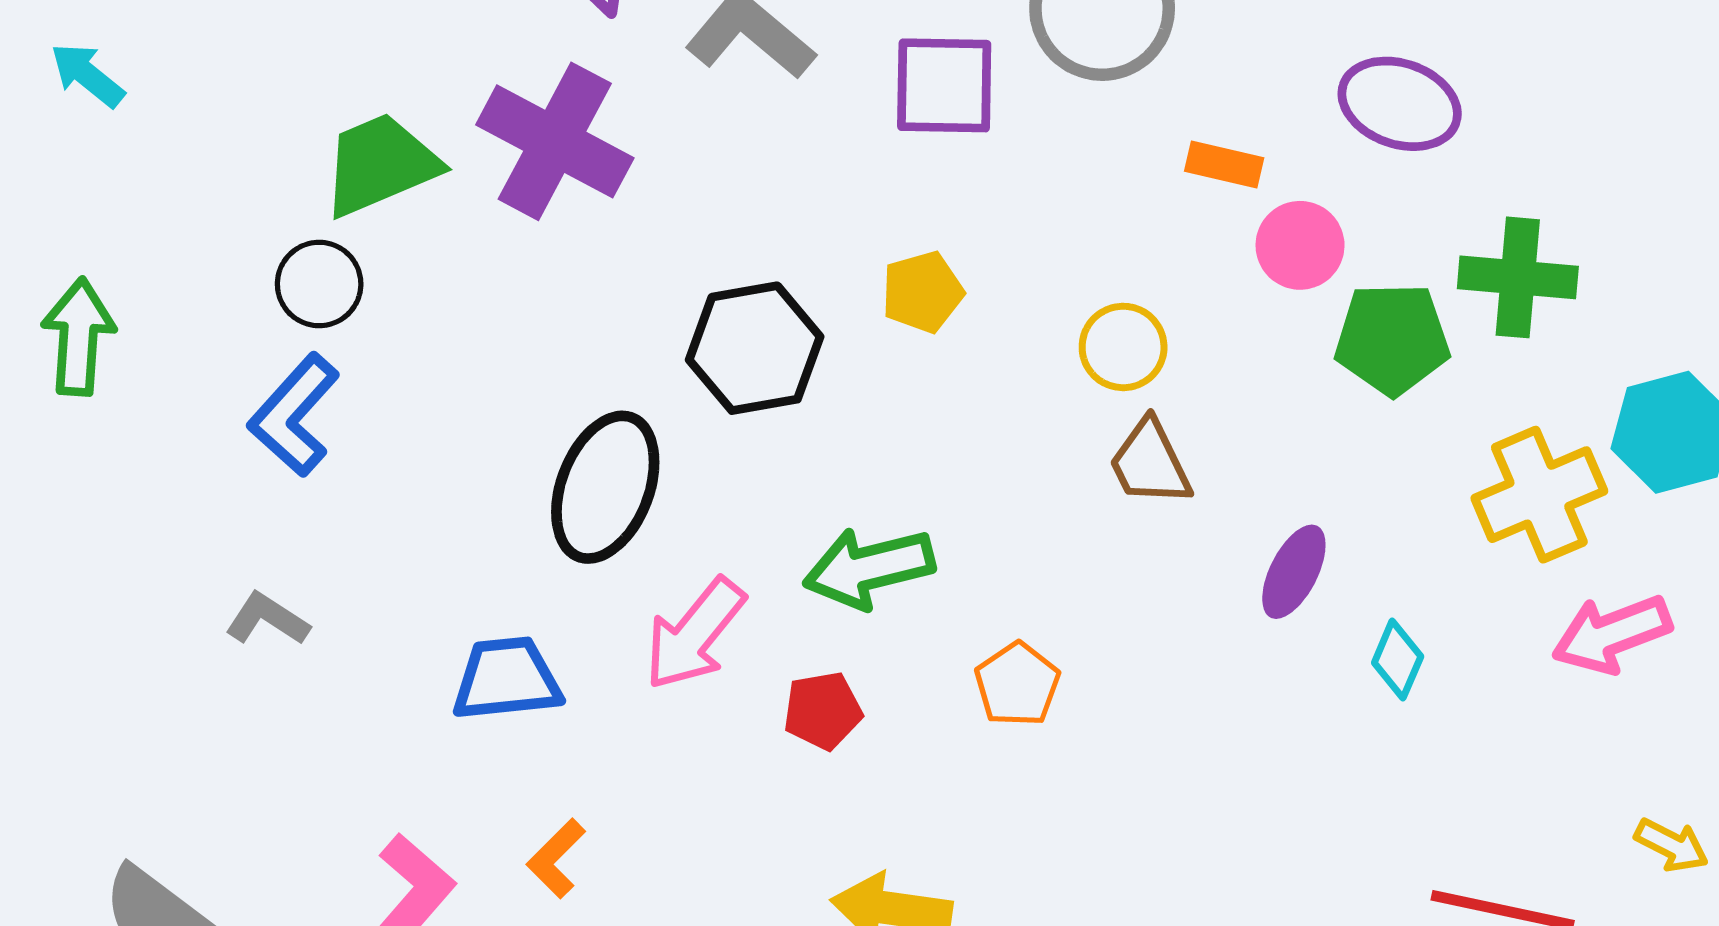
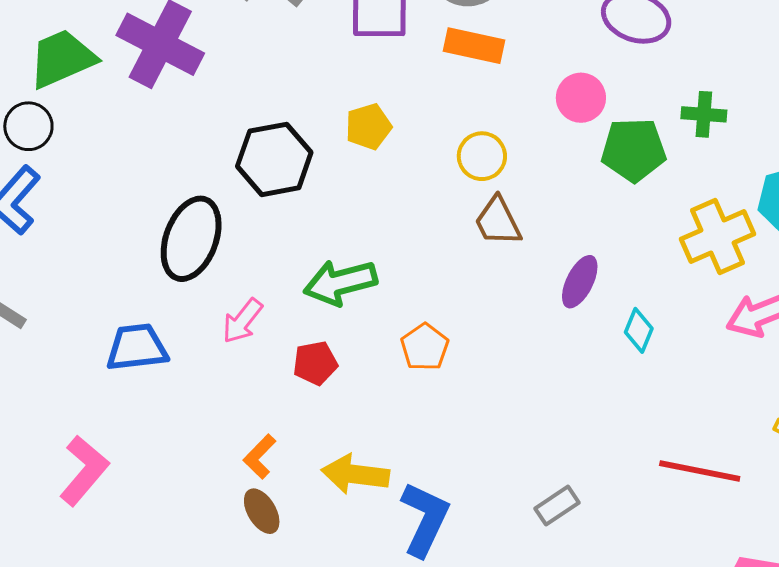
orange rectangle: (1224, 165) -> (474, 46), moved, size x1.4
green cross: (1518, 277) -> (704, 114), size x0.7
pink arrow: (694, 634) -> (242, 321), size x0.7
orange L-shape: (556, 858) -> (260, 457), moved

